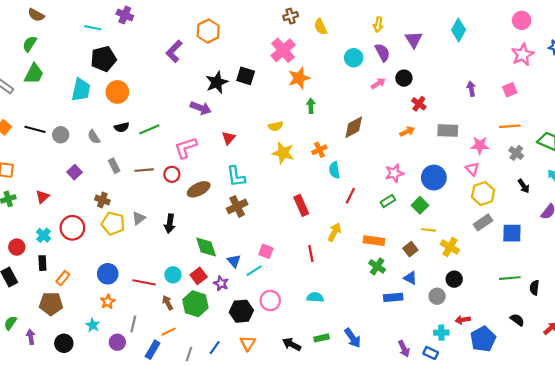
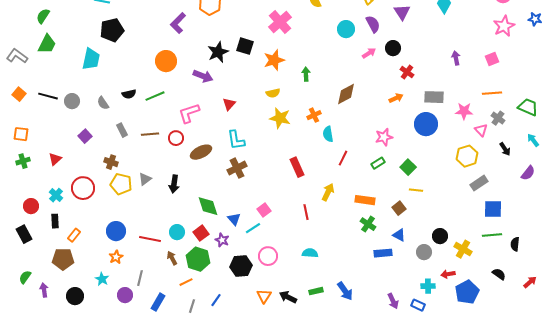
orange star: (299, 78) -> (274, 60), moved
orange circle: (117, 92) -> (166, 61), moved
pink triangle: (472, 169) -> (481, 130), moved
blue circle: (434, 178) -> (426, 124), moved
gray rectangle: (483, 222) -> (479, 183), moved
blue square: (512, 233) -> (493, 209), moved
yellow cross: (450, 247) -> (463, 249), moved
pink square: (266, 251) -> (264, 210), turned 32
orange line: (169, 332) -> (186, 282), moved
orange triangle: (248, 343) -> (264, 296), moved

